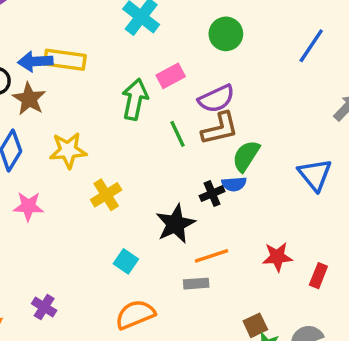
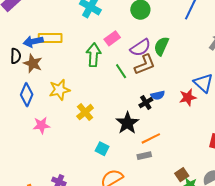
green semicircle: (246, 156) -> (161, 46), moved
red star: (277, 257) -> (188, 97), moved

